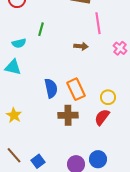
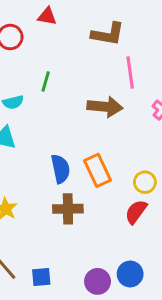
brown arrow: (81, 46) -> (105, 107), size x1.6
brown cross: (68, 115) -> (68, 209), moved
blue square: (38, 161) -> (41, 277), turned 32

